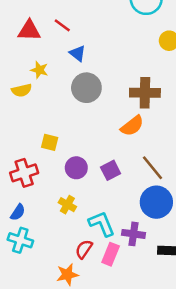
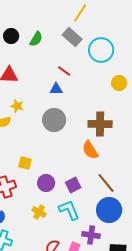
red line: (62, 25) -> (64, 71), moved
blue triangle: (78, 53) -> (56, 89), moved, turned -40
orange semicircle: (132, 126) -> (90, 150), turned 96
cyan L-shape: (102, 224) -> (69, 210), moved

